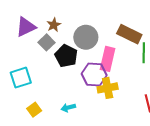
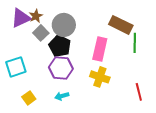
brown star: (54, 25) -> (36, 16), moved
gray circle: (86, 37) -> (64, 25), moved
purple hexagon: (94, 74) -> (61, 68), moved
yellow cross: (108, 88) -> (100, 77), turned 30

